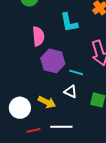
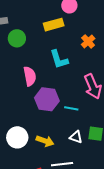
white triangle: (71, 92) -> (76, 137), moved
white circle: (20, 108) -> (17, 137), moved

